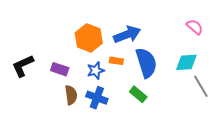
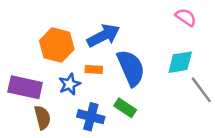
purple rectangle: (60, 69) -> (25, 87), size x1.5
blue cross: (97, 98) -> (91, 117), moved

